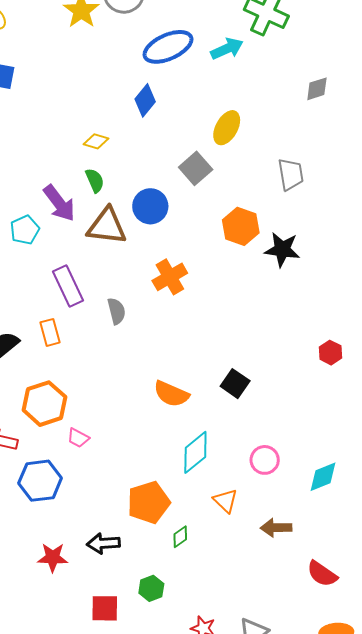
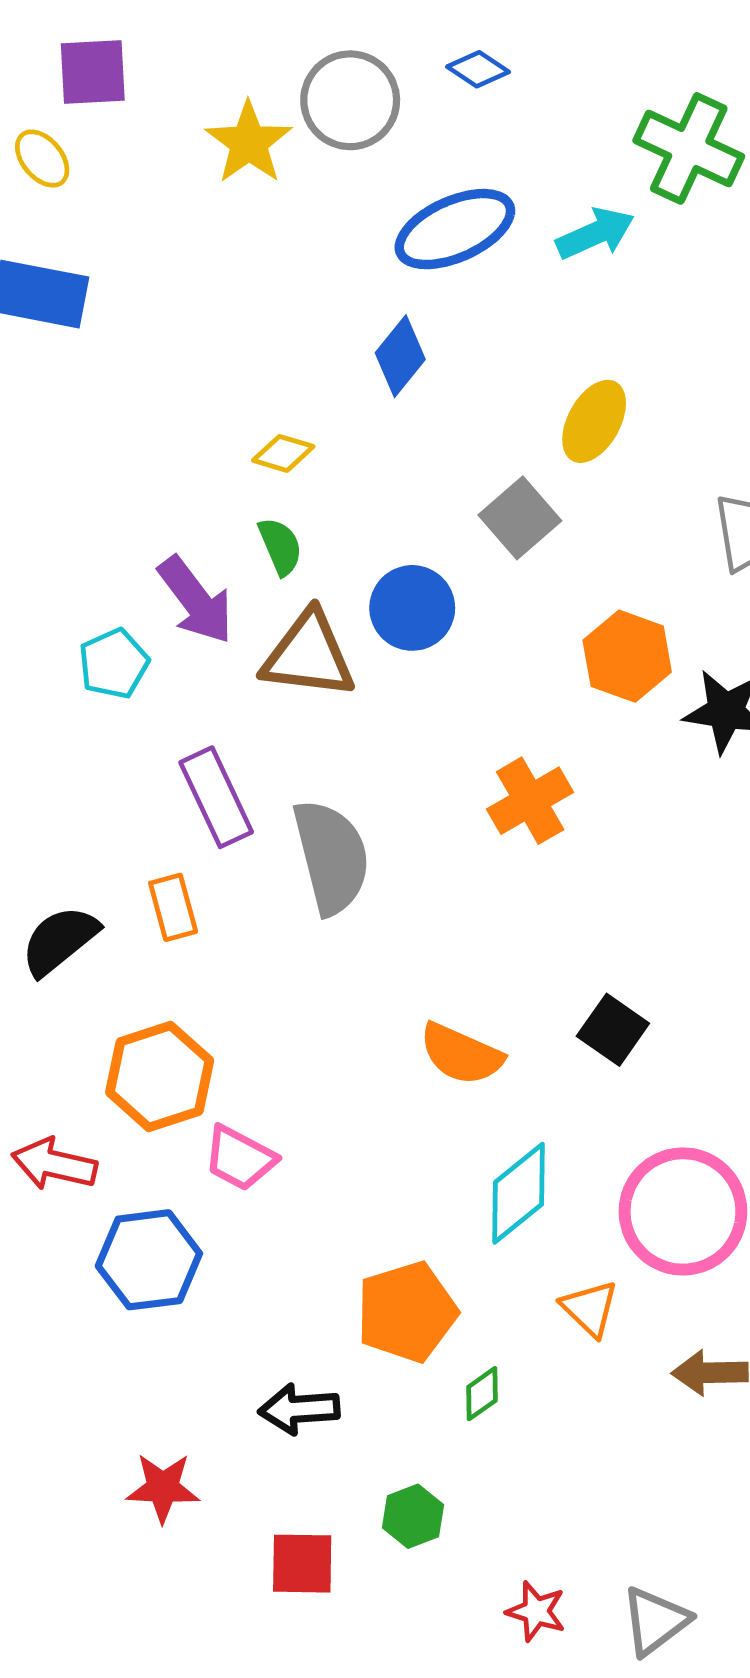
orange cross: (170, 277) -> (530, 801), moved
gray semicircle: (117, 311) -> (331, 857), size x1.8
pink trapezoid: (78, 438) -> (240, 1158), size x1.4
pink circle: (265, 460) -> (683, 1211), size x1.8
red star: (53, 557) -> (163, 1488), moved

